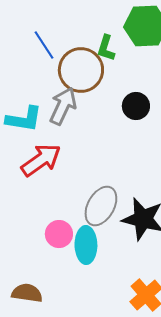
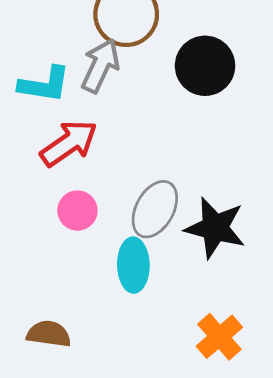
black circle: (136, 106) -> (205, 66), size x1.5
pink circle: (59, 234) -> (77, 211), moved

